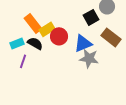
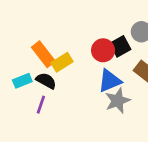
red circle: (59, 36) -> (103, 50), moved
gray star: (89, 58) -> (118, 101), turned -30
purple line: (23, 61) -> (41, 105), moved

